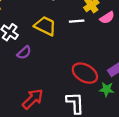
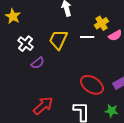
yellow trapezoid: (45, 26) -> (58, 40), turned -95
green star: (107, 89) -> (111, 111), moved

